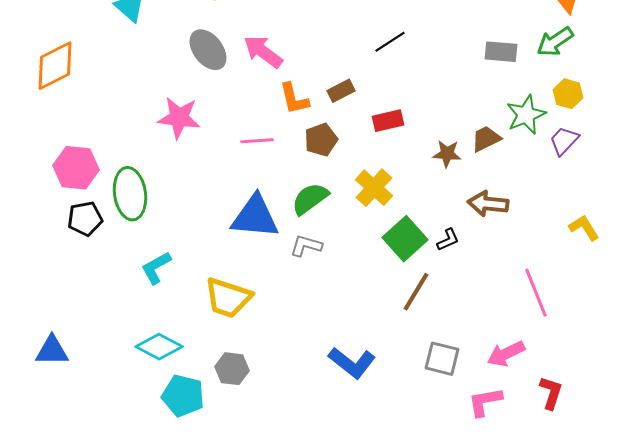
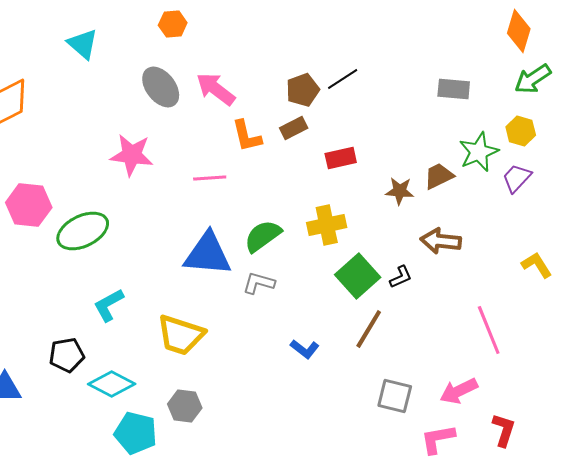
green arrow: (555, 42) -> (533, 79), moved
brown pentagon: (321, 140) -> (303, 90), moved
yellow cross: (374, 188) -> (327, 225), turned 36
green ellipse: (130, 194) -> (83, 231), turned 72
black pentagon: (85, 219) -> (67, 355), moved
blue L-shape: (352, 363) -> (305, 349), moved, size x0.6

